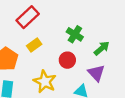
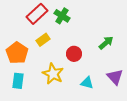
green cross: (75, 34) -> (62, 16), moved
purple triangle: (96, 73) -> (115, 77), moved

